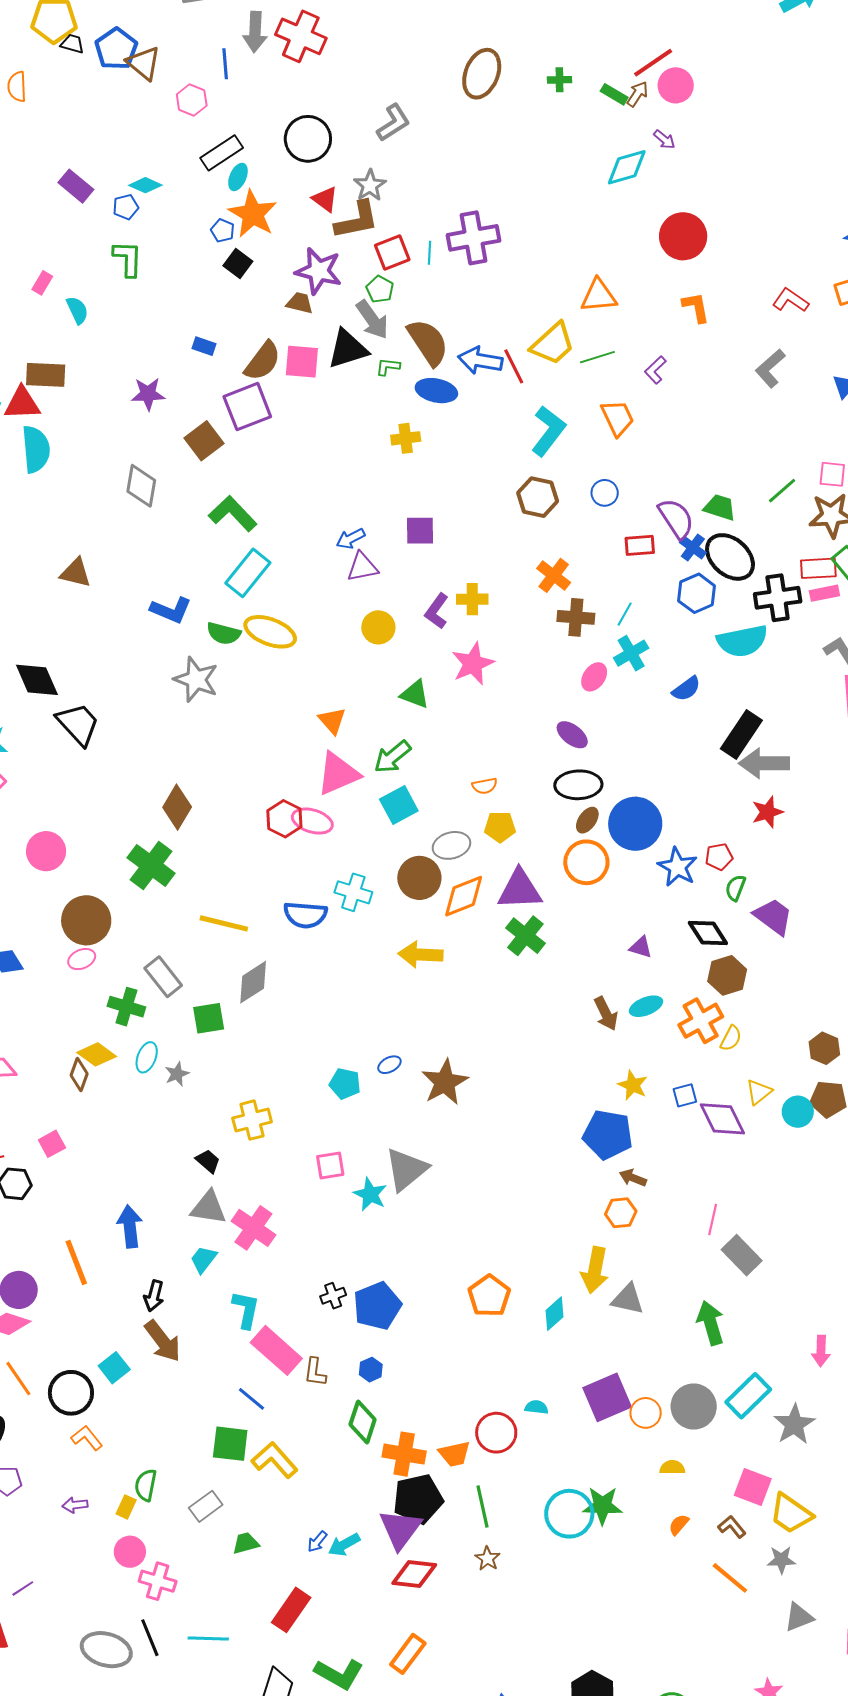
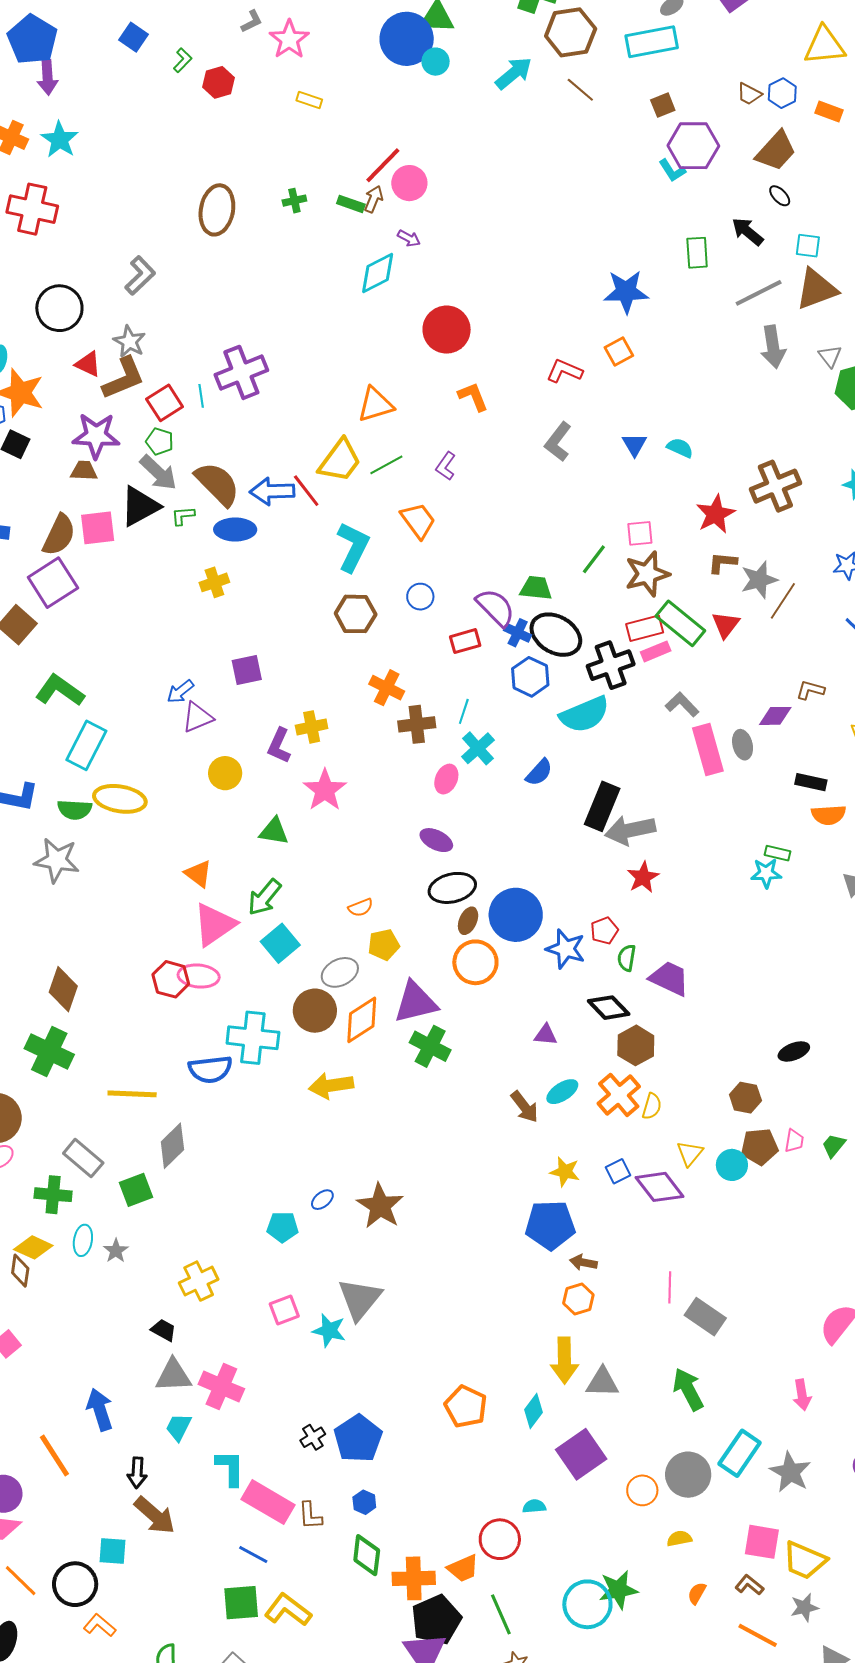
cyan cross: (353, 892) -> (253, 1038), size x1.4
cyan square: (114, 1368) -> (112, 1551), turned -36
purple square: (607, 1397) -> (581, 1454), moved

